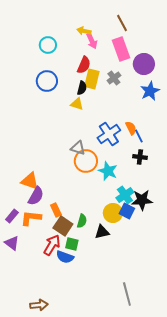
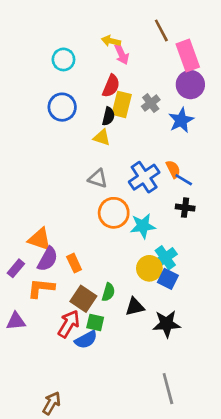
pink rectangle: (121, 49) -> (188, 55), moved
blue star: (150, 91) -> (181, 120), moved
blue line: (139, 136) -> (184, 180), turned -32
gray triangle: (78, 148) -> (98, 178), moved
cyan star: (108, 171) -> (143, 226), turned -30
black star: (142, 200) -> (167, 324), moved
orange rectangle: (56, 210) -> (74, 263), moved
yellow circle: (113, 213) -> (149, 268), moved
purple rectangle: (12, 216) -> (16, 268), moved
purple triangle: (12, 243) -> (16, 321), turned -42
blue semicircle: (65, 257) -> (86, 340), turned -48
brown arrow: (39, 305) -> (52, 403), turned -54

